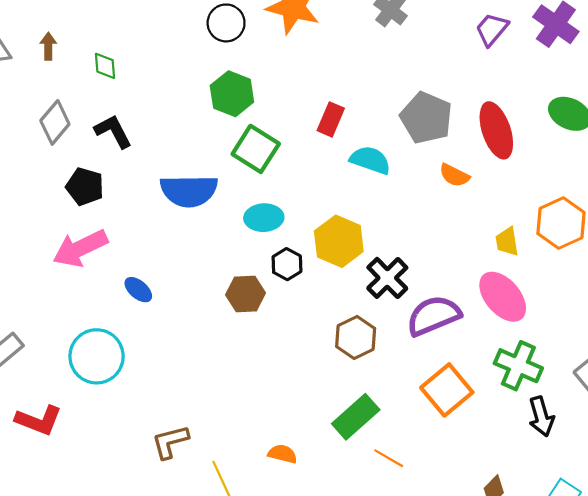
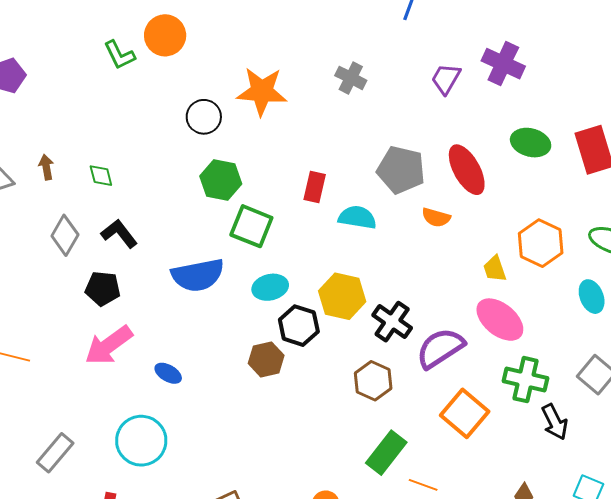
black hexagon: (287, 264) -> (299, 326), size x1.4

